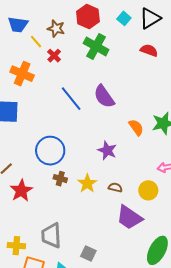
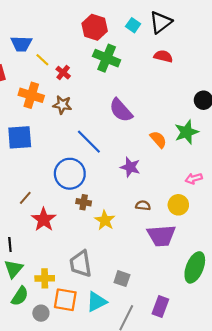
brown star: (56, 29) -> (62, 105), moved
blue line: (71, 99) -> (89, 142), moved
yellow star: (87, 183) -> (105, 220), moved
purple trapezoid: (129, 217) -> (161, 236), turned -32

